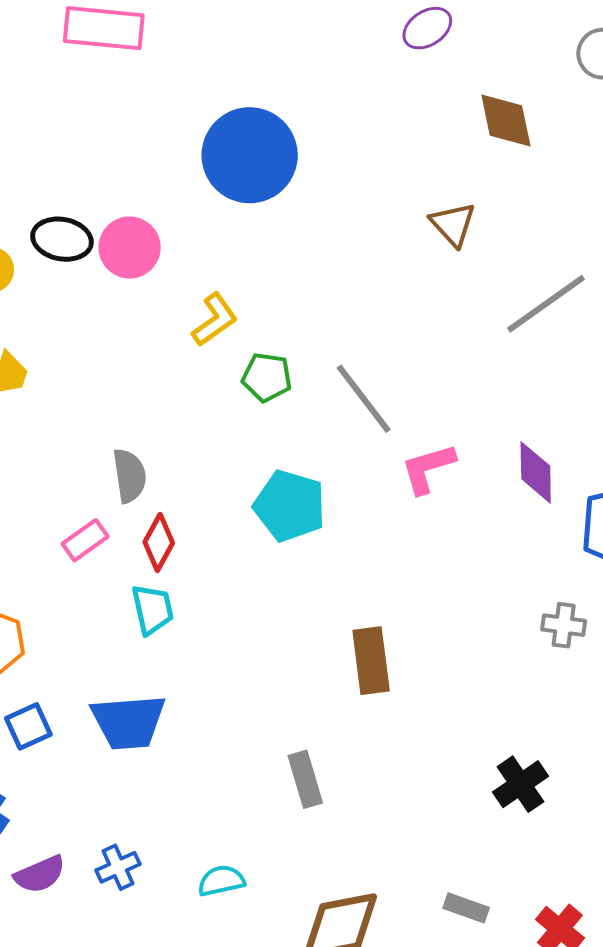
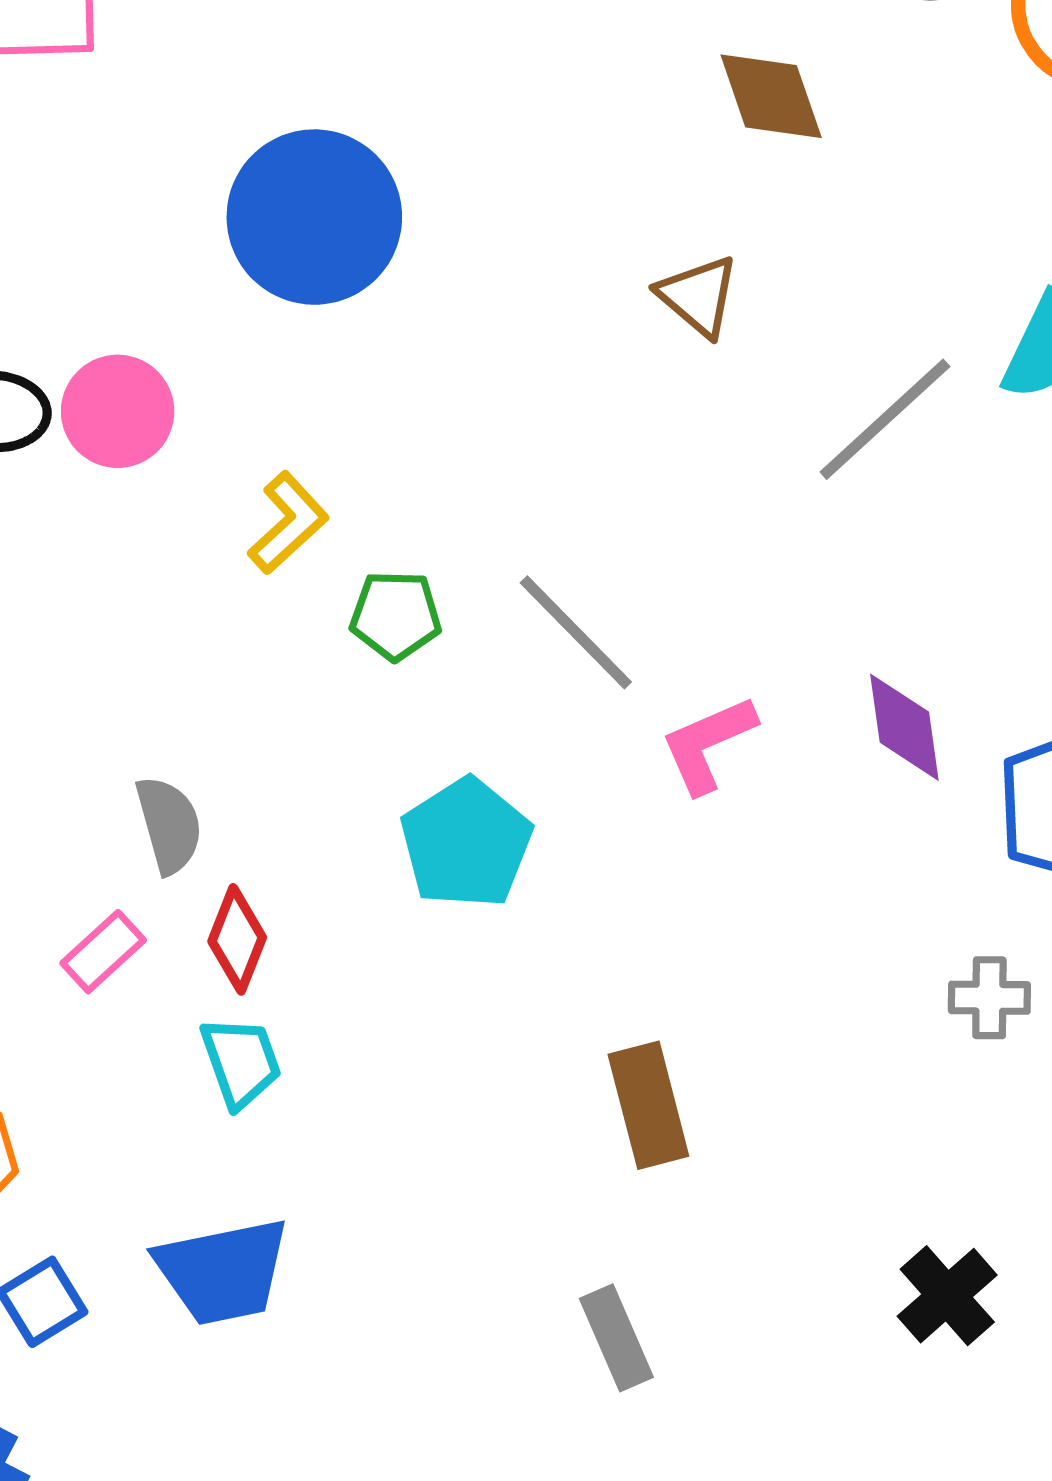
cyan pentagon: (290, 506) -> (466, 843), turned 30
gray rectangle: (305, 779) -> (616, 1338), moved

